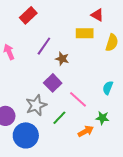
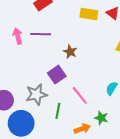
yellow rectangle: (85, 33) -> (89, 14), moved
purple line: (44, 46) -> (41, 34), moved, turned 48
green line: (59, 118) -> (58, 111), turned -42

